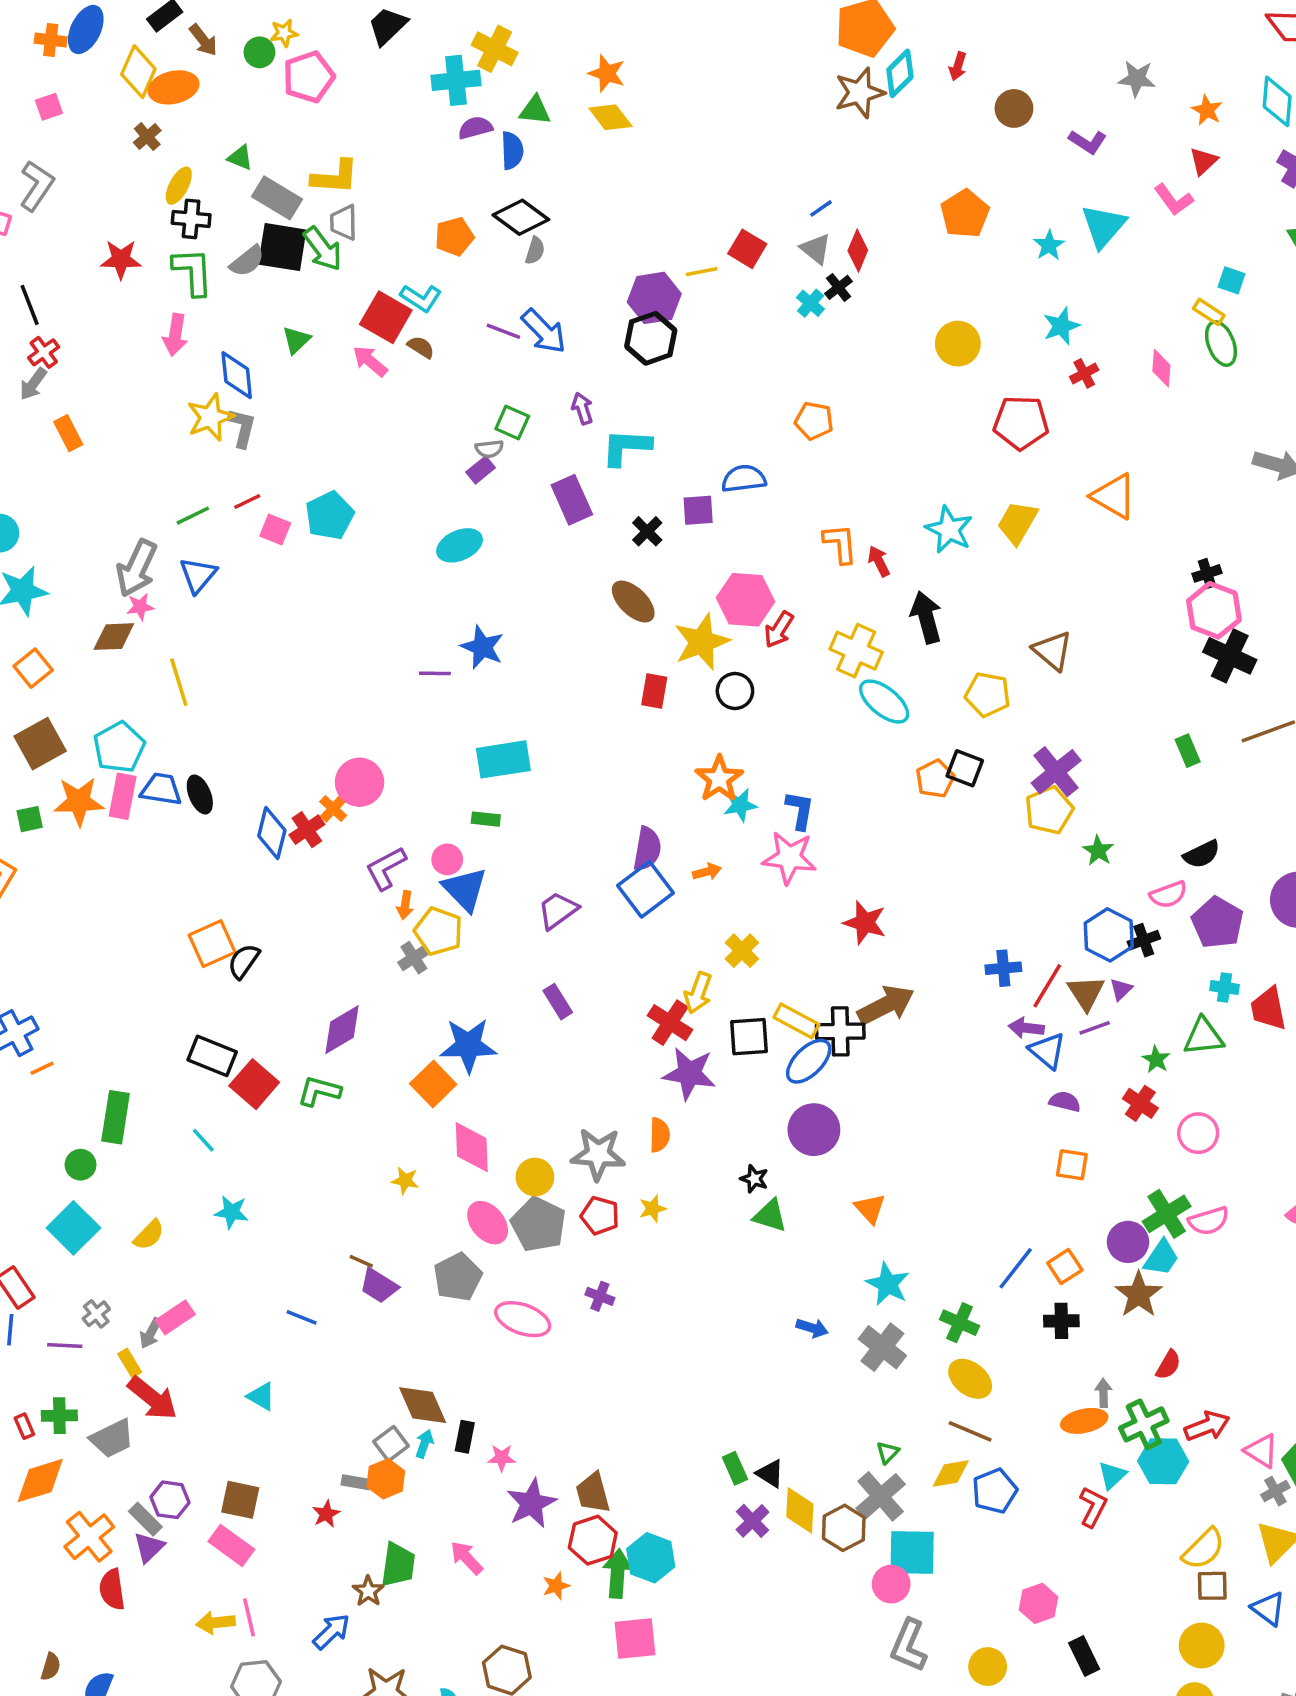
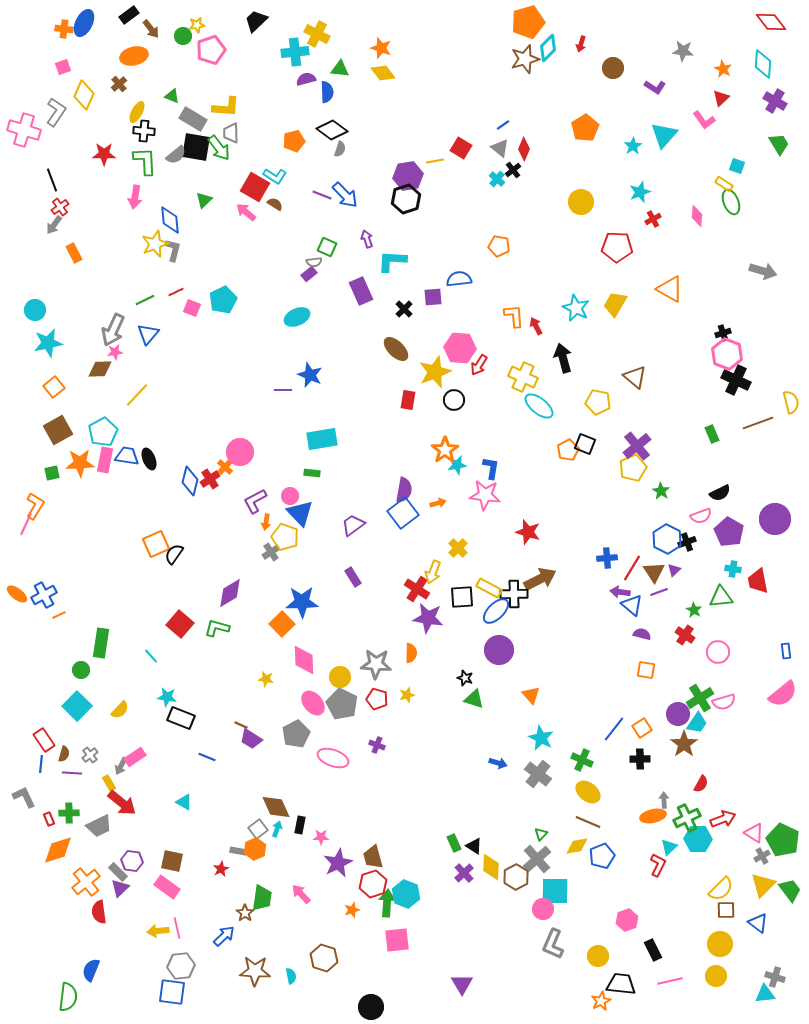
yellow diamond: (138, 72) -> (84, 95), moved
yellow line: (179, 682) -> (137, 395), turned 60
black rectangle: (212, 1056) -> (181, 718), moved
brown semicircle: (51, 1667) -> (64, 754), moved

